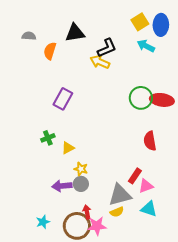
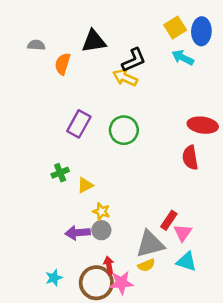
green circle: (141, 98) -> (124, 130), moved
red semicircle: (150, 141) -> (190, 158), moved
pink triangle: (146, 186) -> (183, 233), turned -35

